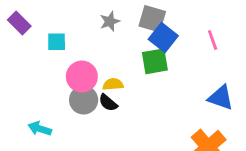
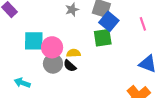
cyan square: (57, 42) -> (34, 41), moved, size x1.5

